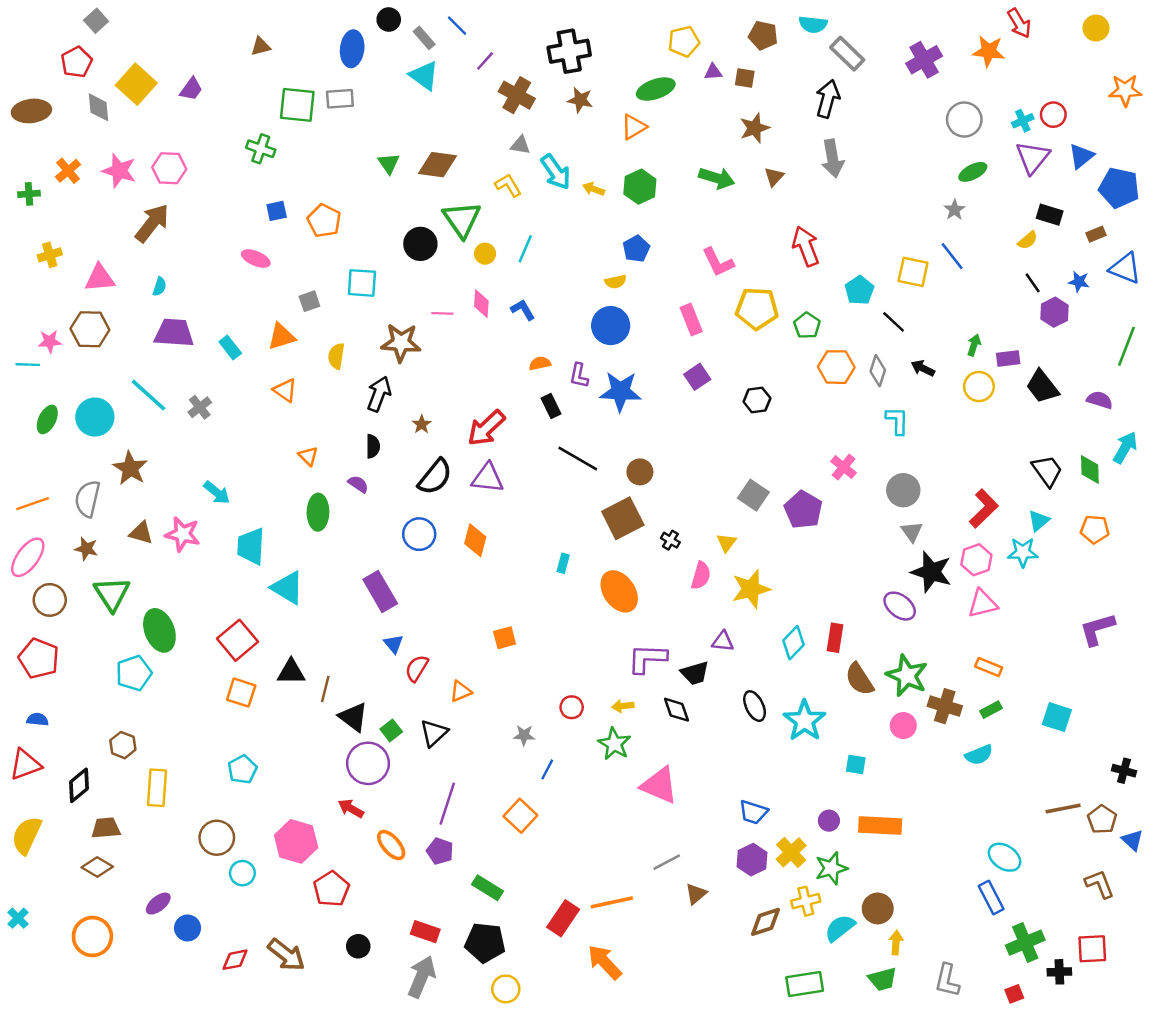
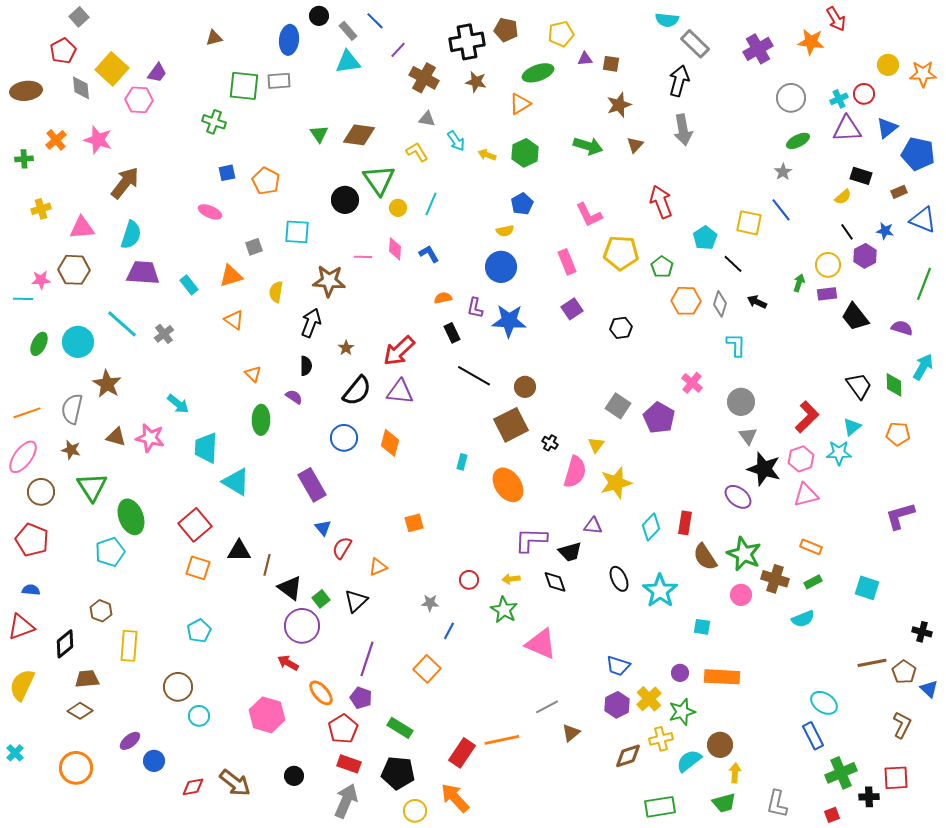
yellow circle: (1096, 28) -> (888, 65), moved
brown pentagon: (763, 35) -> (506, 30), moved
cyan triangle: (424, 76) -> (348, 62), turned -44
purple triangle: (1033, 157) -> (847, 129), turned 48
pink hexagon: (169, 168) -> (139, 100), moved
cyan arrow: (556, 172) -> (456, 141), size x0.7
cyan semicircle: (159, 287) -> (131, 235), size x1.8
yellow circle: (979, 387) -> (828, 265), moved
pink semicircle: (701, 576) -> (575, 472), size x1.4
pink hexagon: (296, 841) -> (267, 715), moved
brown L-shape: (1100, 884) -> (902, 725), turned 48
red pentagon: (331, 889) -> (343, 729), moved
orange arrow: (605, 962) -> (455, 798), moved

